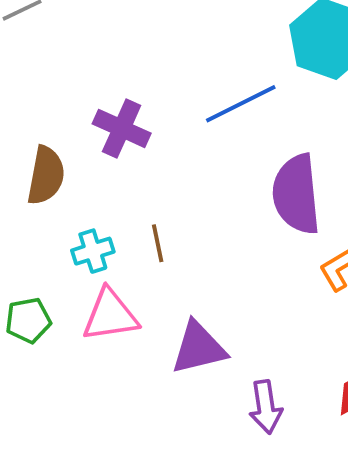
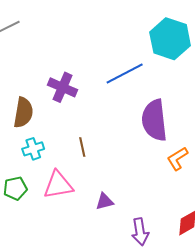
cyan cross: (93, 251) -> (33, 149), moved
purple triangle: (199, 348) -> (105, 201), size x0.6

